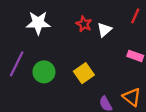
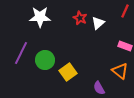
yellow square: (84, 73) -> (68, 72), moved
orange triangle: (132, 97) -> (120, 71), moved

